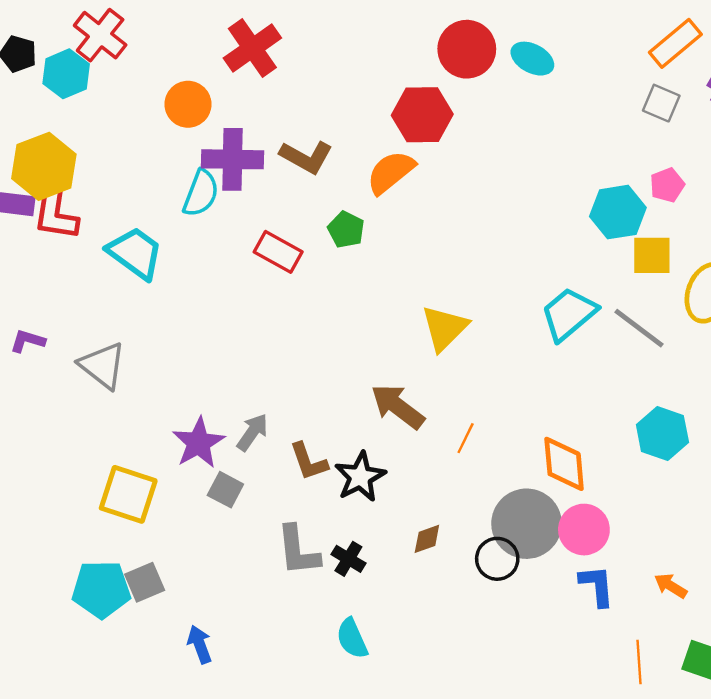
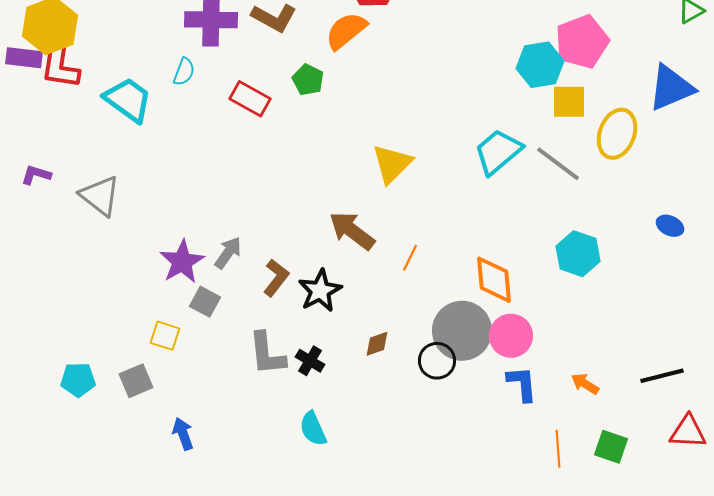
pink pentagon: (667, 185) -> (582, 42), size x1.8
cyan semicircle: (201, 193) -> (184, 72), moved, size x0.7
brown L-shape: (309, 462) -> (276, 278), turned -123
yellow square: (128, 494) -> (165, 336), moved, size x0.6
cyan pentagon: (101, 589) -> (78, 380), moved, size x0.7

